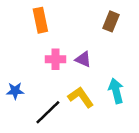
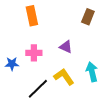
pink cross: (56, 59) -> (34, 53), moved
blue star: (15, 91) -> (12, 64), moved

